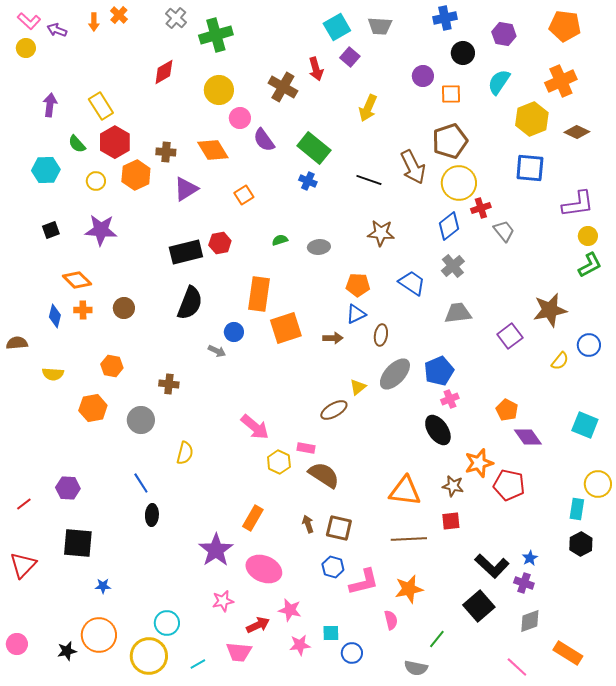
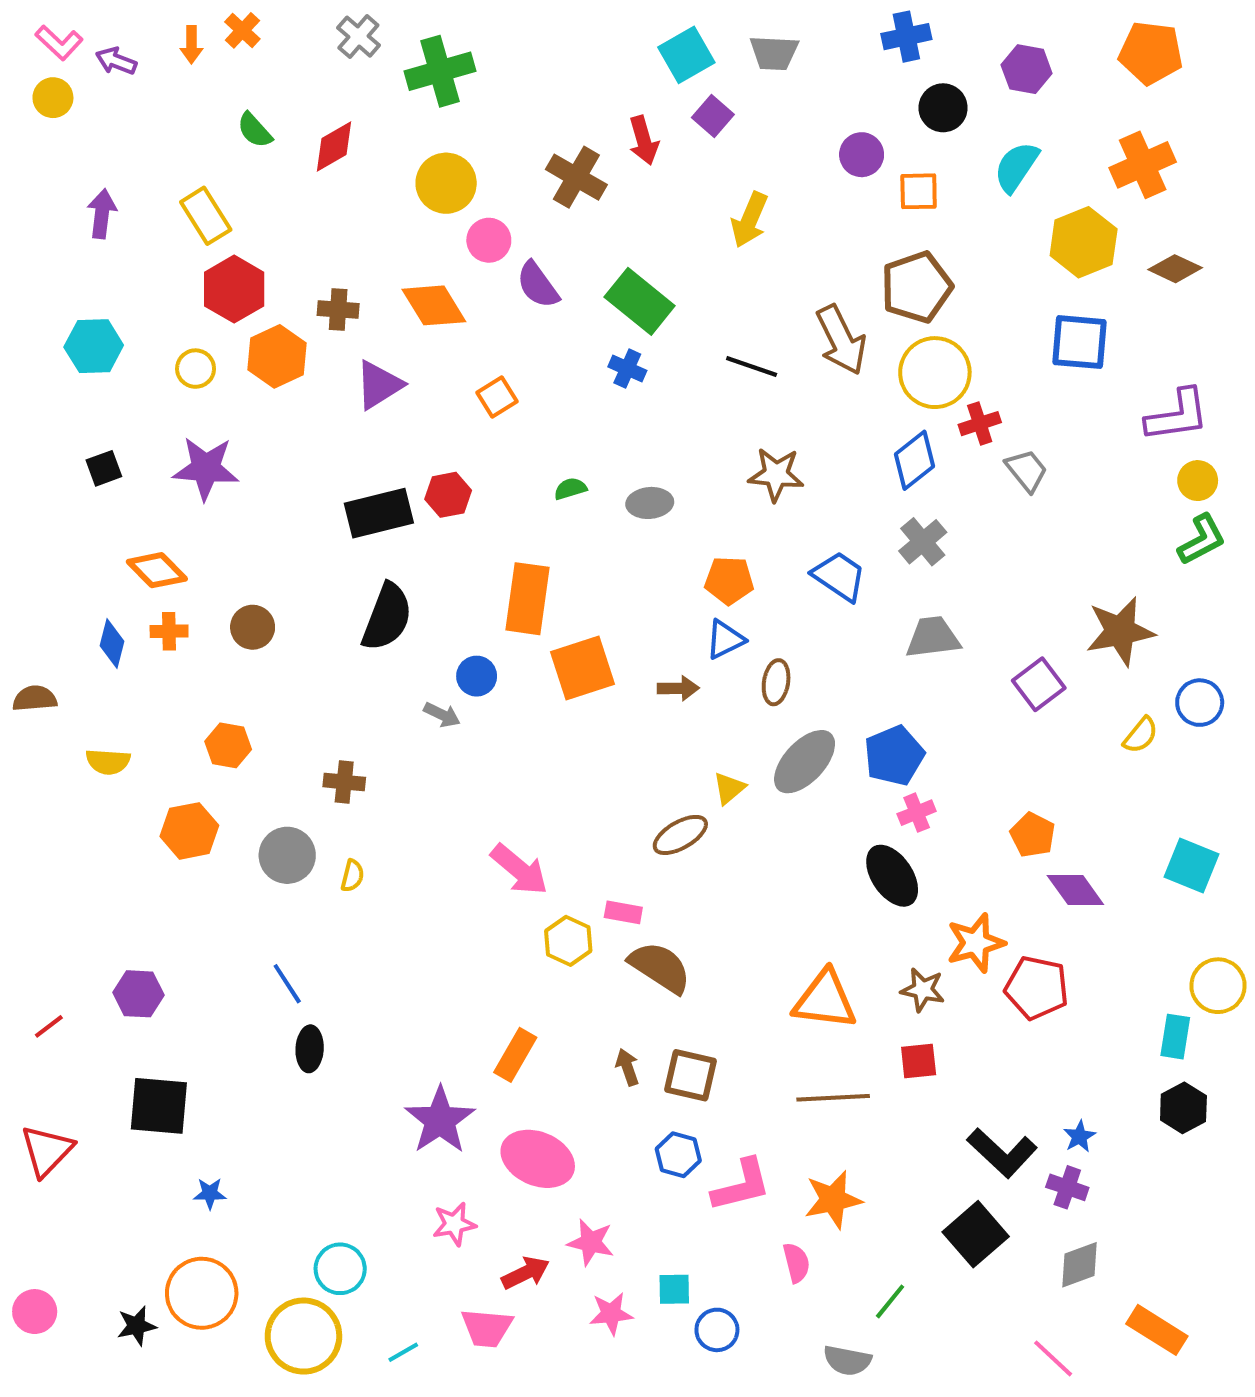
green semicircle: (77, 144) -> (255, 130), moved
yellow semicircle: (185, 453) -> (352, 876), moved, size x0.7

